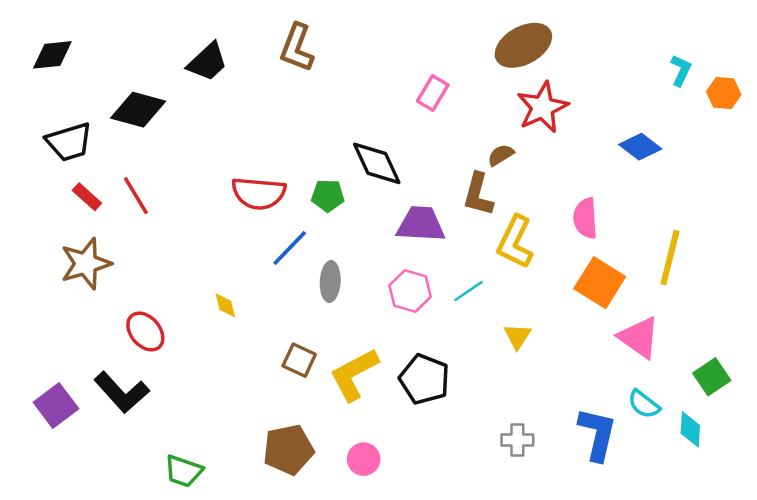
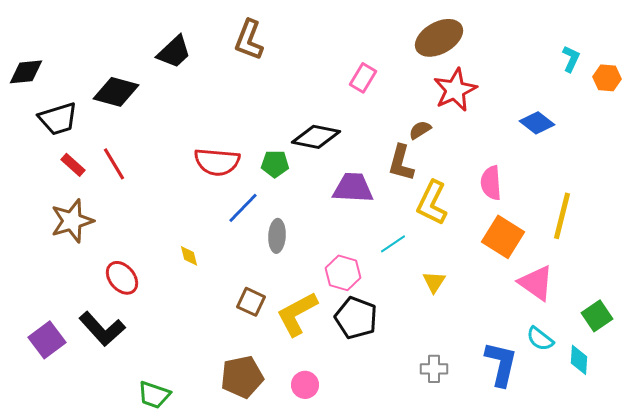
black diamond: (52, 55) -> (26, 72), moved
black diamond: (377, 163) -> (316, 137), turned -54
pink hexagon: (410, 291) -> (343, 273), moved

